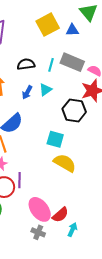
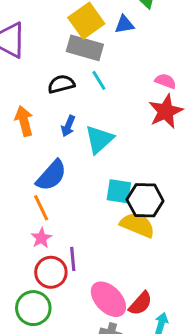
gray rectangle: (72, 62) -> (85, 48), moved
cyan line: (51, 65) -> (99, 80), turned -40
cyan triangle: (45, 90) -> (99, 139), moved, size x1.5
black hexagon: (74, 110) -> (145, 200), moved

